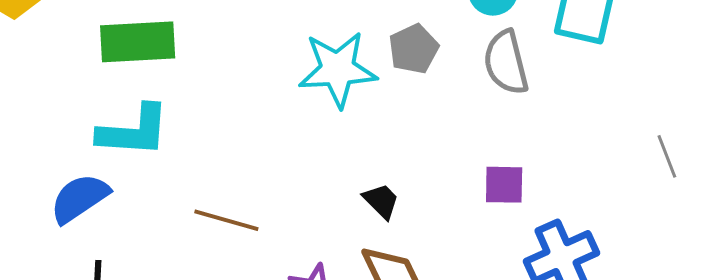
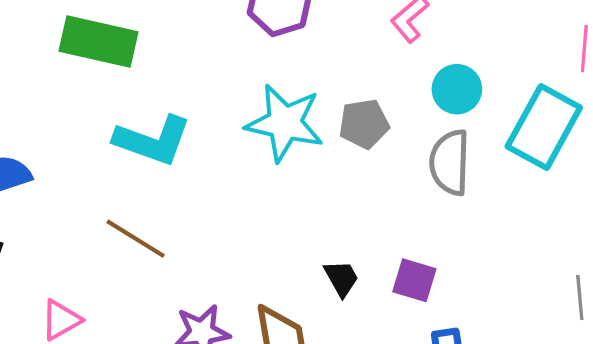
cyan L-shape: (134, 131) -> (153, 140), moved
black trapezoid: (381, 201) -> (341, 278), moved

